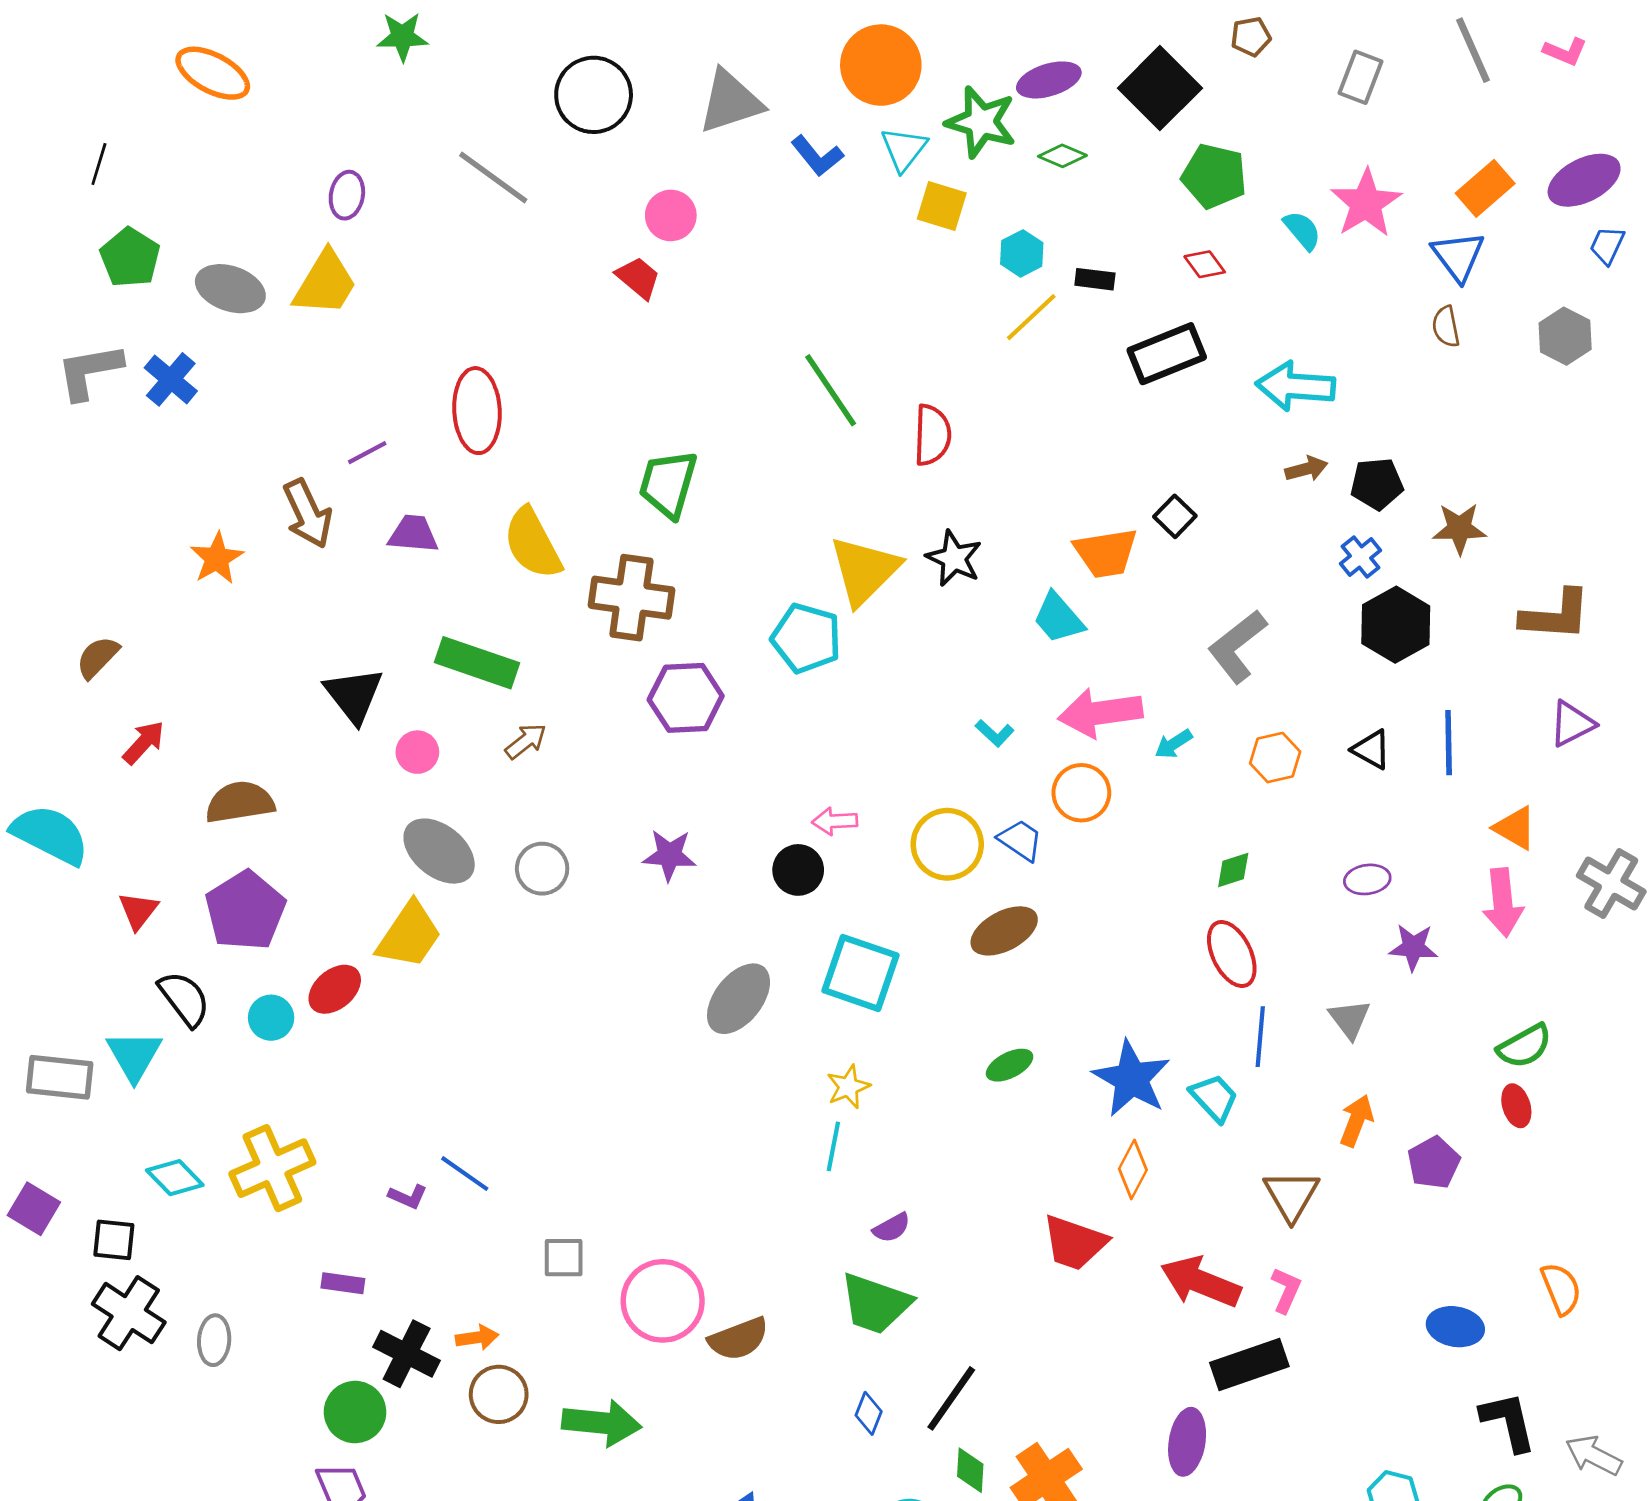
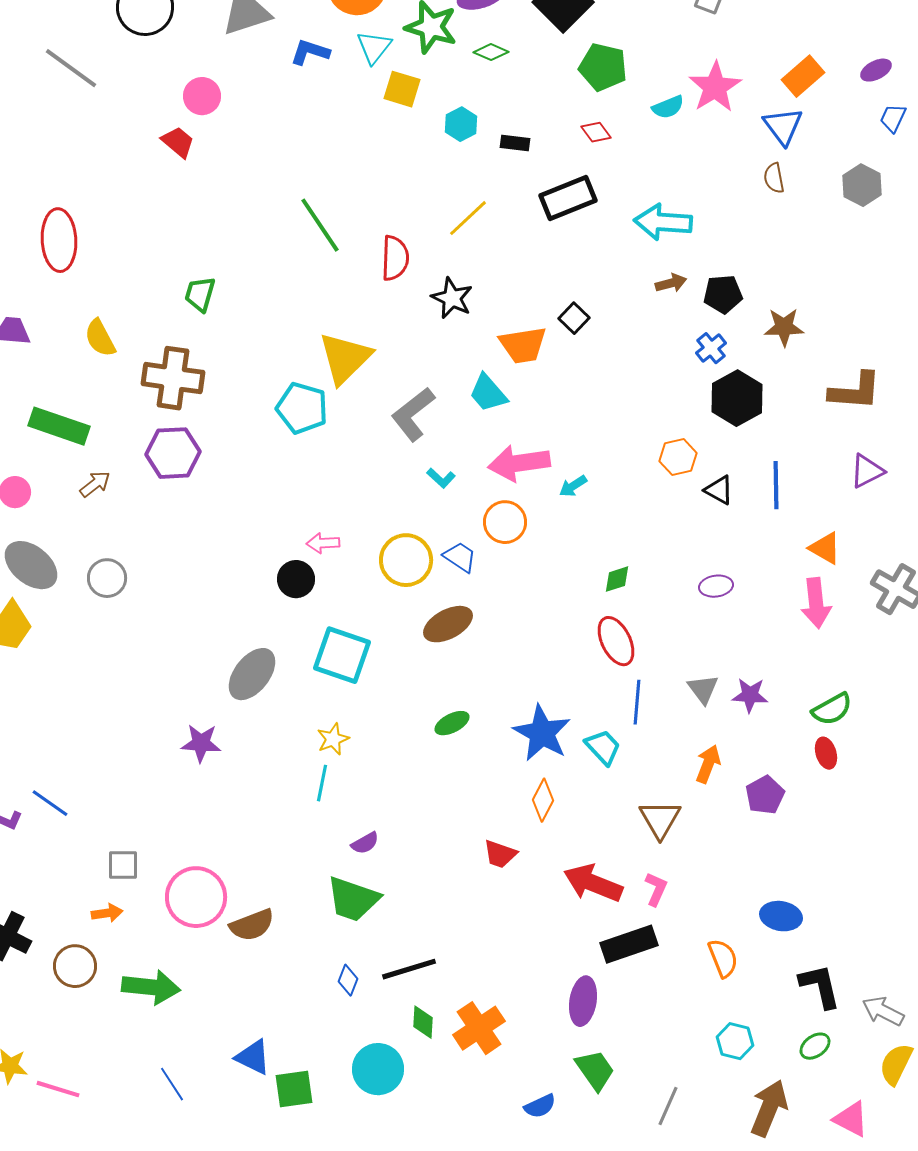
blue L-shape: (817, 156) -> (310, 52), turned 147
purple ellipse: (1584, 180) -> (876, 70), size x0.6
cyan semicircle: (1302, 230) -> (668, 107), turned 108
yellow line: (1031, 317) -> (468, 218), moved
green trapezoid: (668, 484) -> (200, 294), size x0.7
yellow semicircle: (533, 543) -> (100, 338), size x0.7
black star: (954, 558) -> (452, 298), moved
gray L-shape: (1237, 646) -> (413, 414), moved
purple hexagon: (686, 698) -> (173, 453), moved
orange hexagon: (1275, 758) -> (678, 457), moved
purple star: (669, 855) -> (201, 743), moved
purple star: (1413, 947) -> (750, 695), moved
red trapezoid: (1075, 1243) -> (500, 854), size x0.7
orange semicircle: (1561, 1289) -> (723, 958), moved
orange arrow: (477, 1337) -> (107, 913), moved
black line: (951, 1398) -> (409, 969), turned 38

